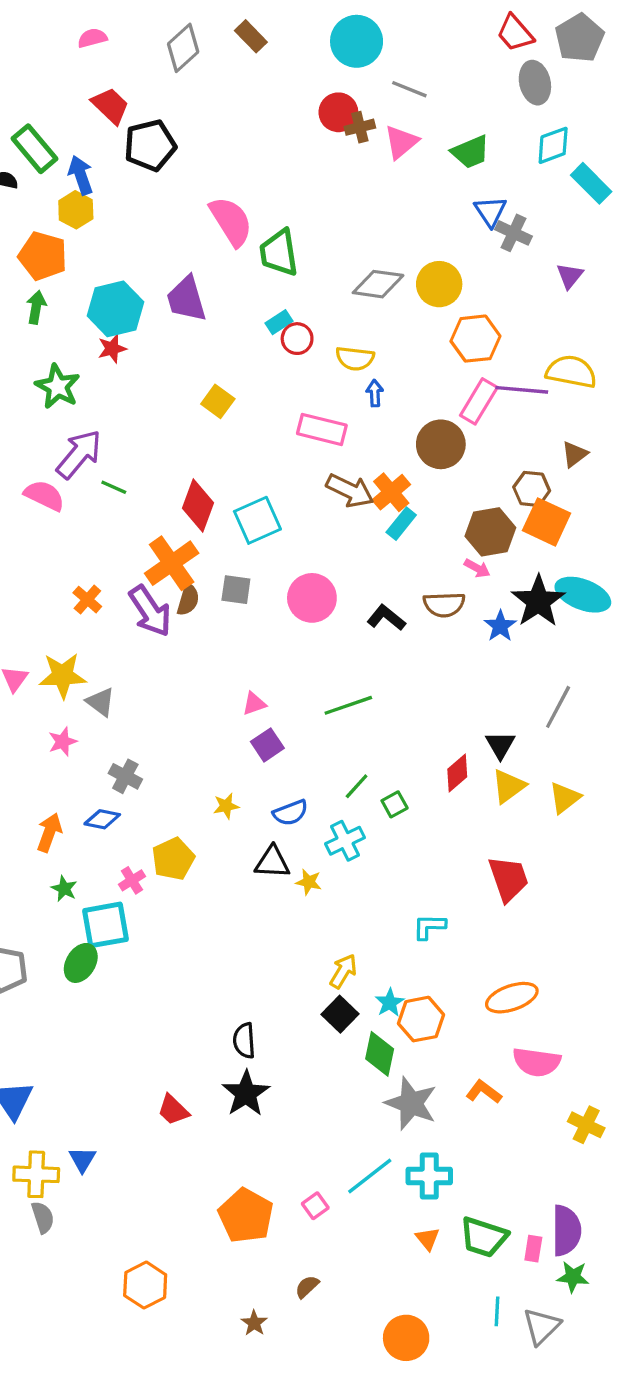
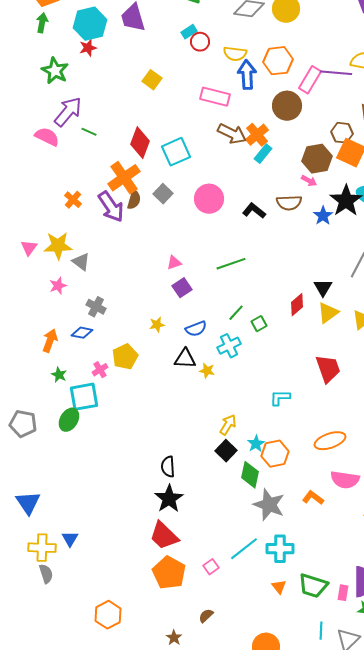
orange hexagon: (475, 339) -> (278, 61), moved
blue arrow: (375, 393) -> (247, 75), size x1.8
gray square: (236, 590) -> (163, 194), turned 36
red trapezoid: (173, 1110) -> (164, 536), moved, size x1.5

